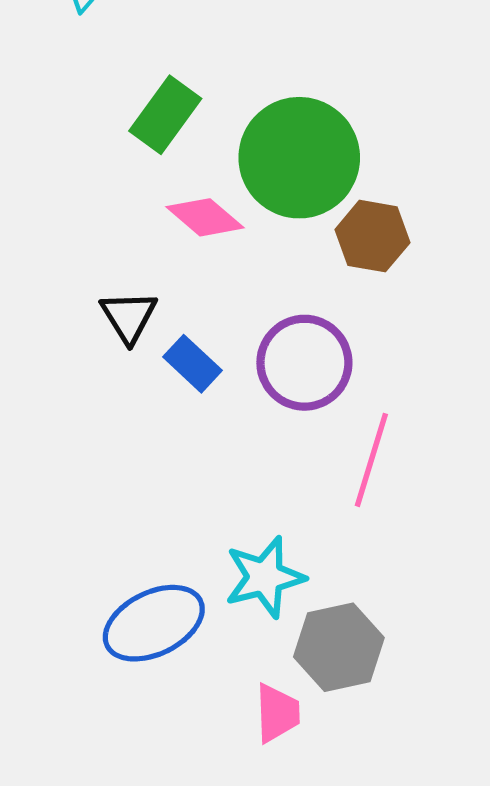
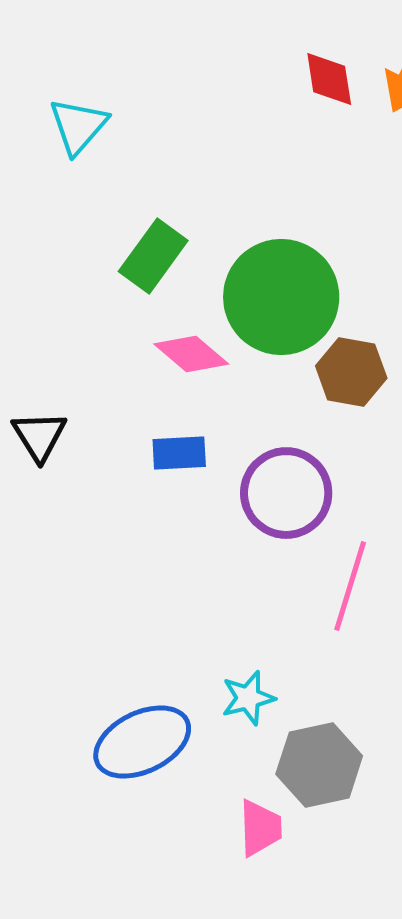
black triangle: (129, 317) -> (39, 436), moved
blue rectangle: (192, 364) -> (179, 453), moved, turned -46
cyan star: (265, 577) -> (248, 698), size x0.7

